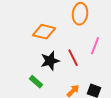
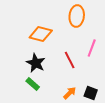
black star: (50, 61) -> (36, 63), moved, turned -30

